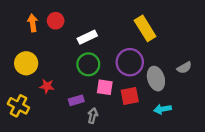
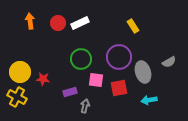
red circle: (56, 21) -> (58, 23), moved
yellow rectangle: (145, 28) -> (133, 26), size x0.6
white rectangle: (87, 37) -> (80, 23), moved
yellow circle: (26, 63) -> (20, 72), moved

